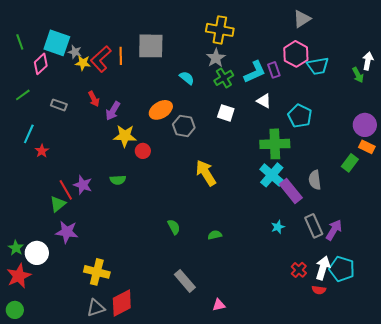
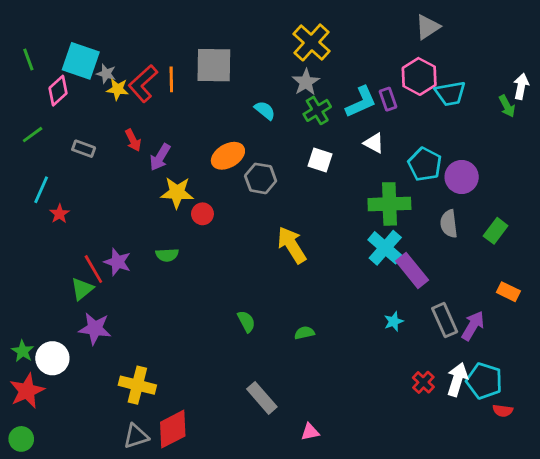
yellow cross: (220, 30) -> (312, 42), turned 32
purple circle: (365, 125) -> (462, 177), moved
orange rectangle: (367, 147) -> (508, 292), moved
gray semicircle: (315, 180) -> (449, 224), moved
red semicircle: (319, 290) -> (503, 411), moved

